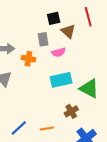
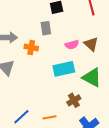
brown triangle: (68, 31) -> (91, 44), moved
pink semicircle: (59, 52) -> (72, 45), moved

